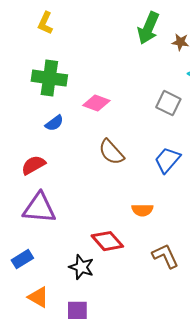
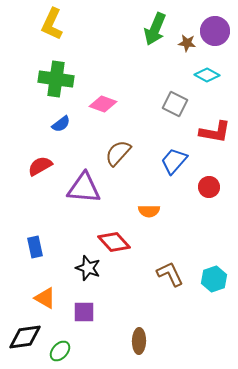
yellow L-shape: (45, 23) -> (52, 24), size x1.4
brown semicircle: (111, 152) -> (118, 153), turned 84
purple triangle: (39, 208) -> (84, 188), moved
brown L-shape: (165, 256) -> (170, 274), moved
blue rectangle: (22, 259) -> (35, 247), moved, turned -70

